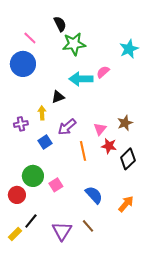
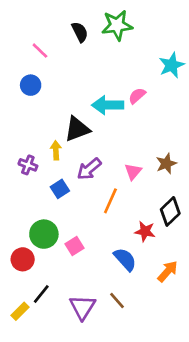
green star: (74, 44) -> (117, 25), moved
blue circle: (23, 64) -> (31, 85), size x0.6
black triangle: (58, 97) -> (77, 129), size x1.5
purple cross: (21, 124) -> (28, 165), turned 32
red star: (109, 146) -> (145, 231), moved
orange line: (83, 151) -> (110, 201), turned 36

